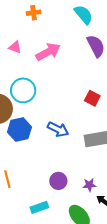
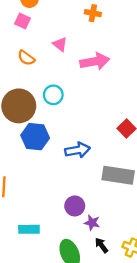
cyan circle: (23, 90) -> (53, 95), size x0.7
blue arrow: (58, 129) -> (78, 150), turned -55
purple circle: (58, 181) -> (75, 206), moved

